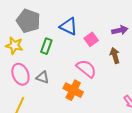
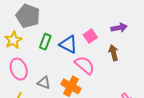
blue triangle: (69, 26) -> (68, 44), moved
yellow star: (14, 45) -> (13, 40), turned 30
gray triangle: (43, 77) -> (44, 83), moved

